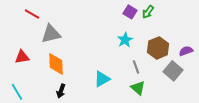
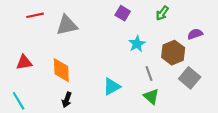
purple square: (130, 12) -> (123, 13), moved
red line: (32, 14) -> (35, 15), turned -42
gray triangle: (51, 34) -> (67, 25), moved
purple semicircle: (186, 51) -> (195, 34), moved

